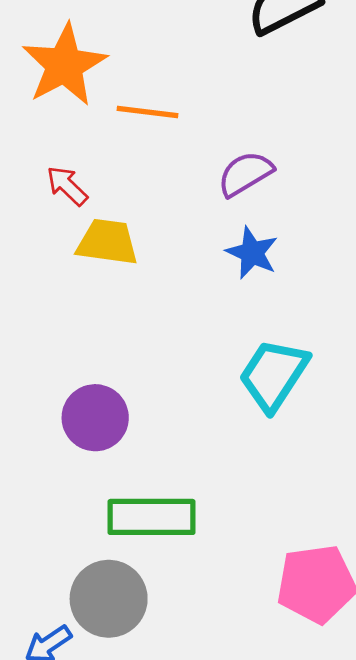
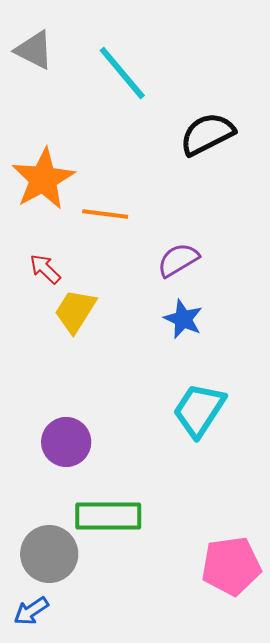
yellow trapezoid: (107, 242) -> (75, 311), turned -66
gray circle: (109, 599) -> (49, 554), moved

